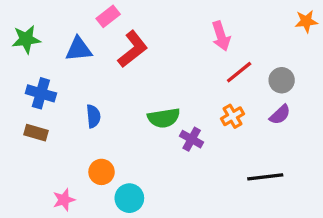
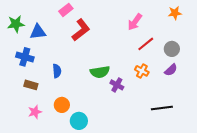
orange star: (306, 21) -> (175, 13), moved
pink arrow: (221, 36) -> (135, 22), turned 54
blue triangle: (79, 49) -> (38, 32), moved
orange cross: (232, 116) -> (142, 71), turned -32
brown rectangle: (36, 133) -> (31, 85), moved
pink star: (64, 200) -> (35, 112), moved

